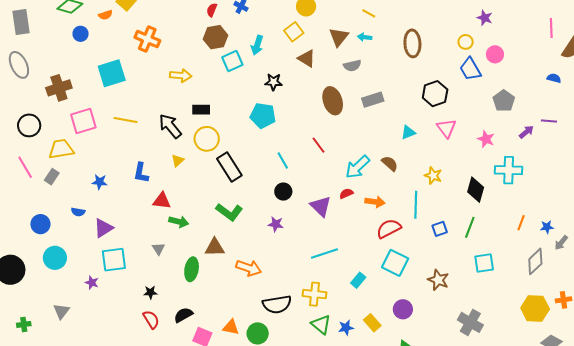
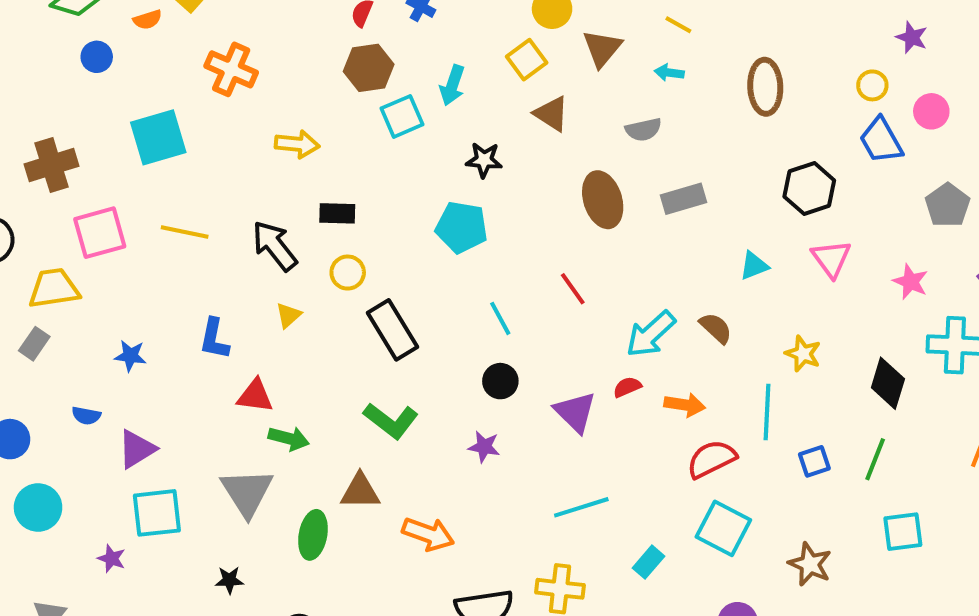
brown triangle: (339, 37) -> (602, 48), moved
yellow circle: (207, 139) -> (348, 273), size x0.7
gray triangle: (158, 249) -> (247, 492), size x2.0

